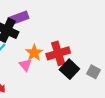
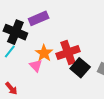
purple rectangle: (19, 18) -> (39, 18), moved

